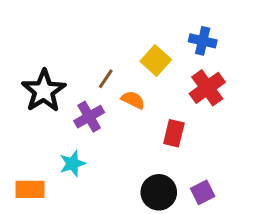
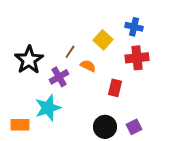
red cross: (207, 88) -> (137, 58), turned 30
cyan star: (72, 164) -> (48, 108), size x1.5

